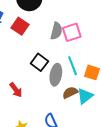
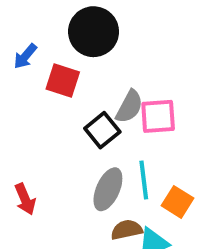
red square: (20, 26) -> (63, 80), turned -30
black square: (39, 62) -> (102, 130), moved

